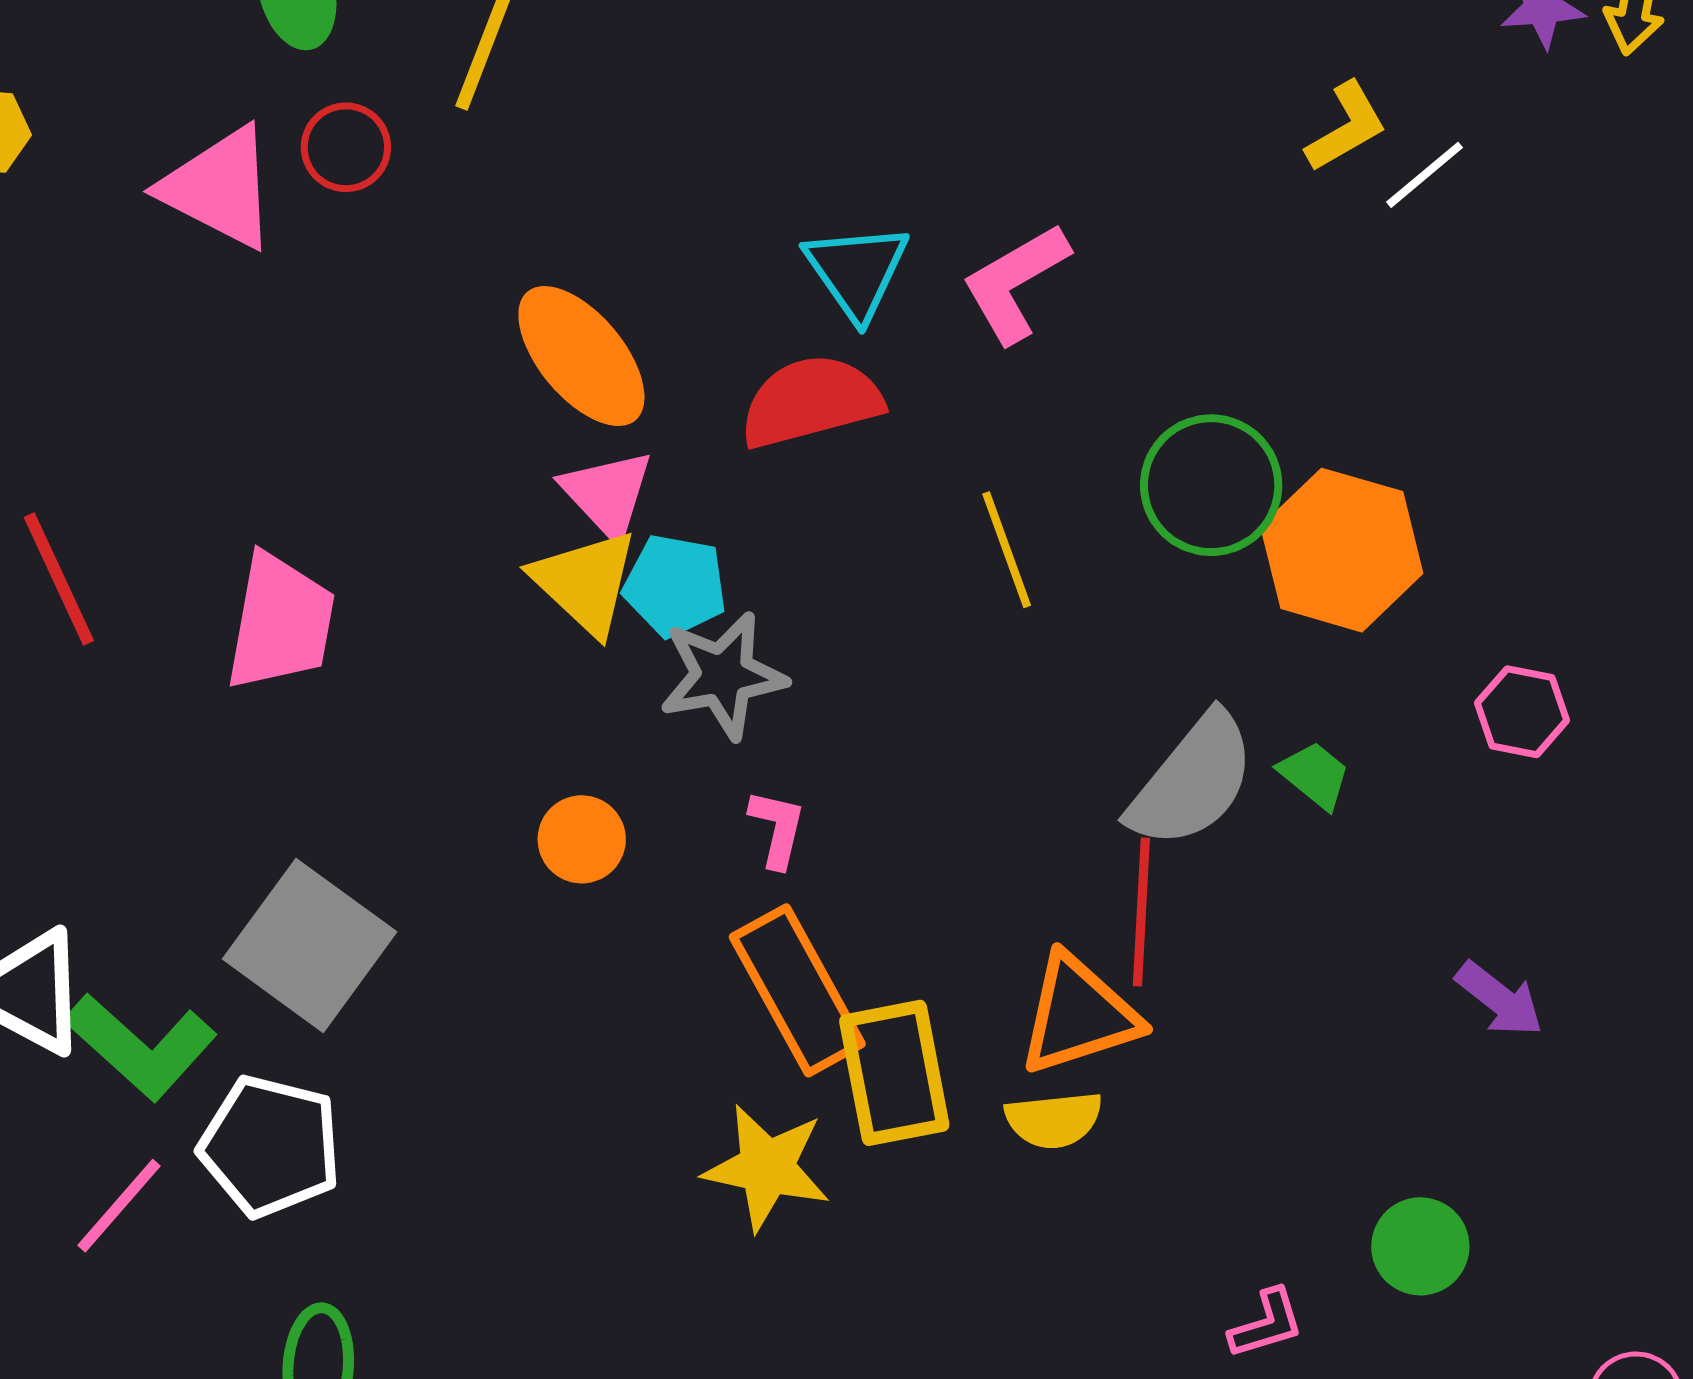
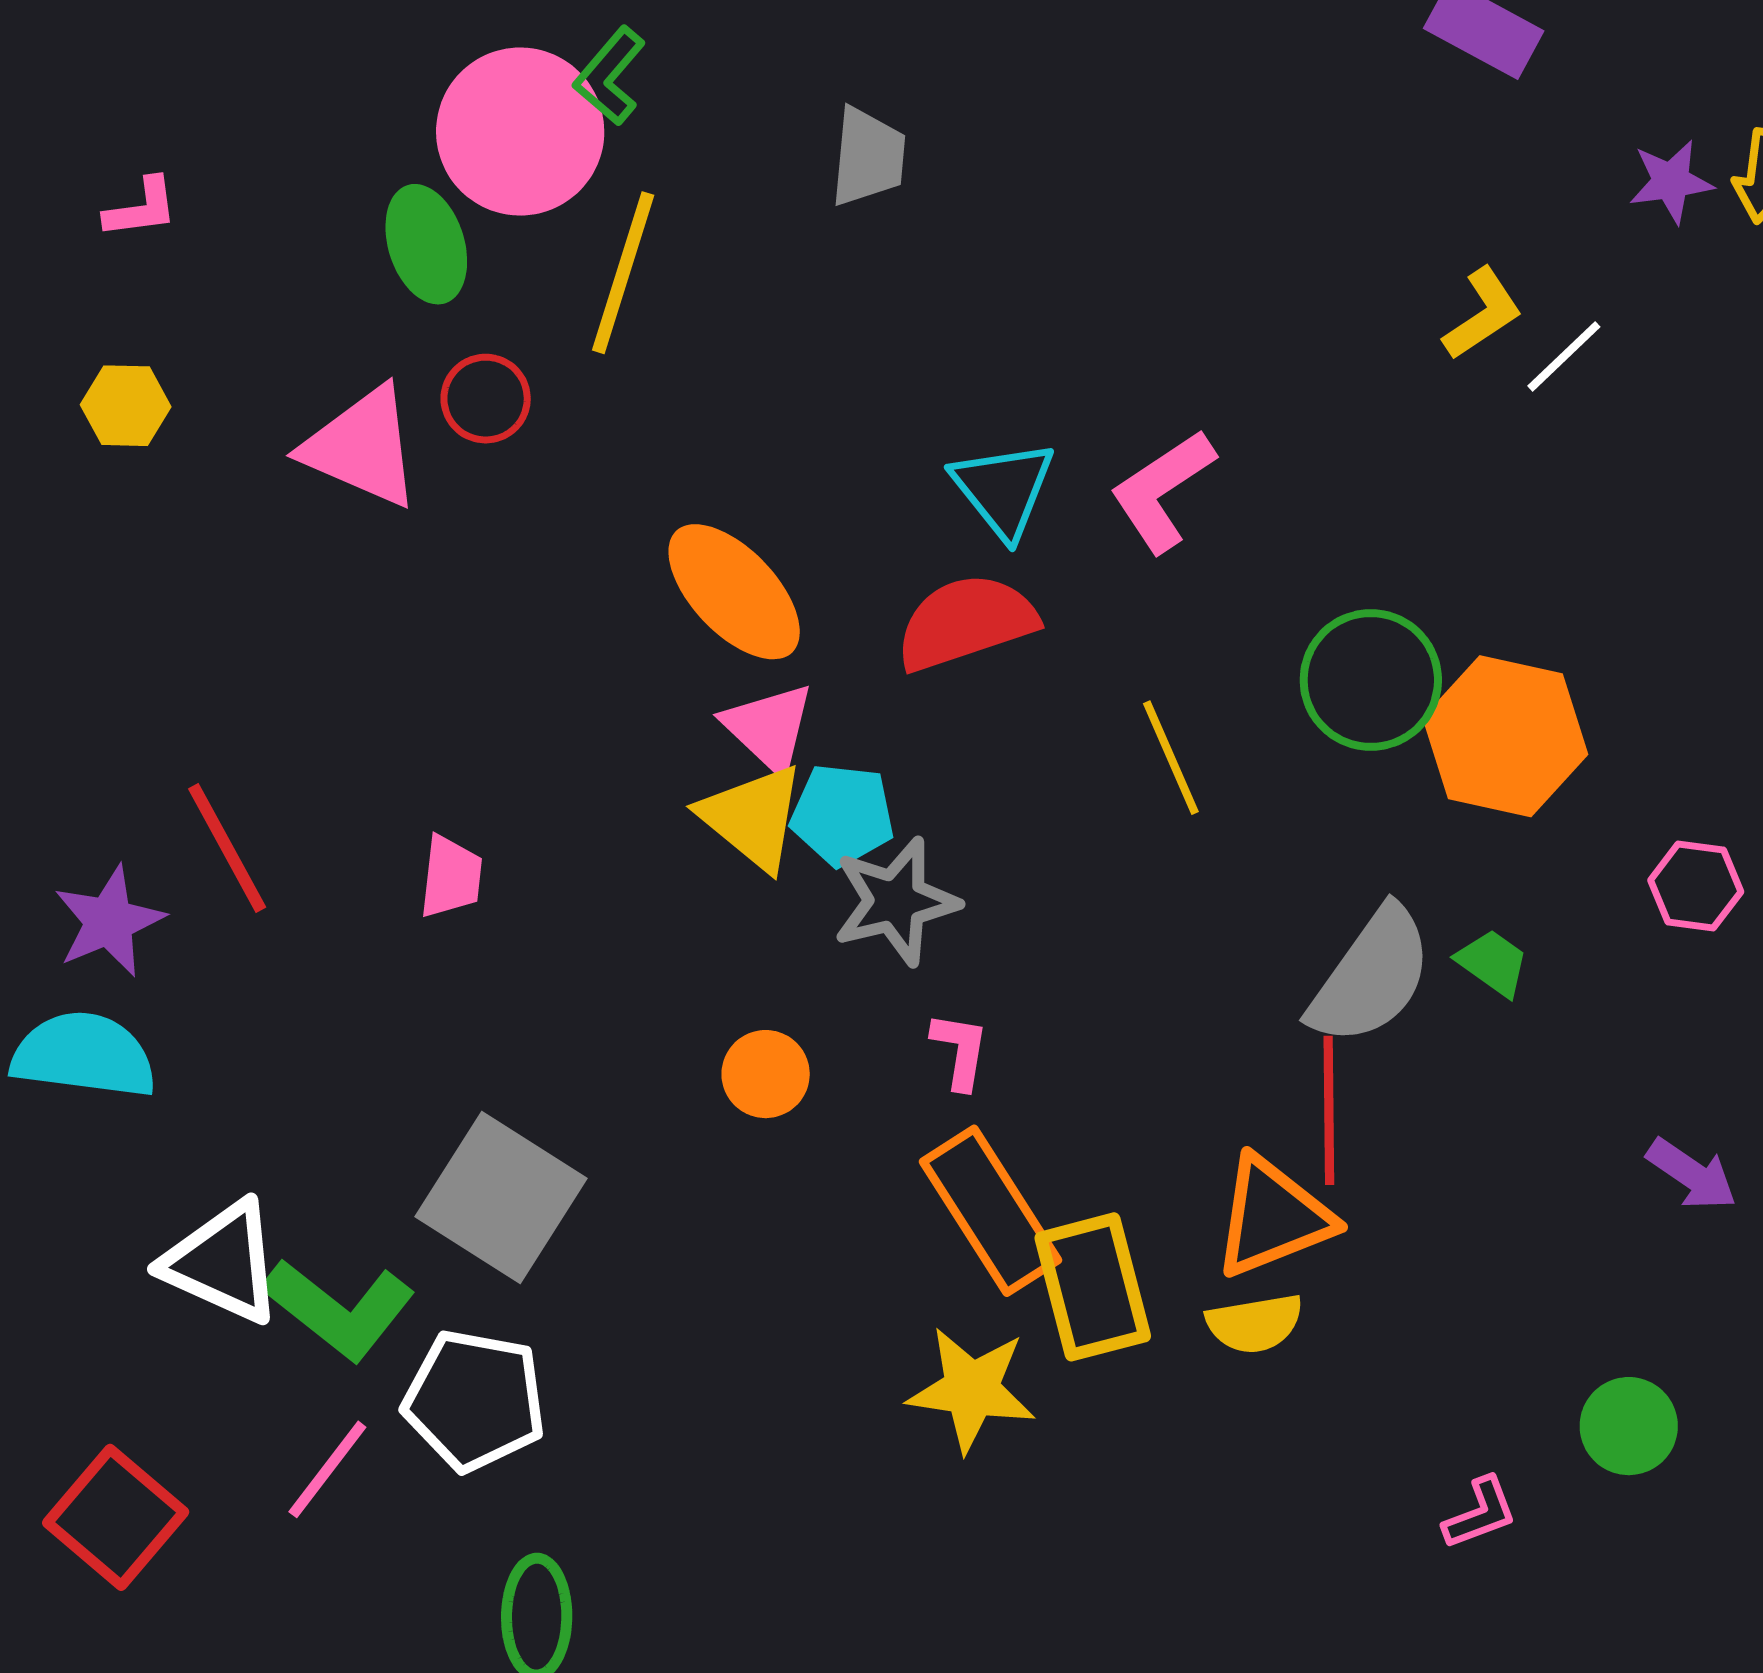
pink trapezoid: (280, 622) -> (451, 877), size x0.6

